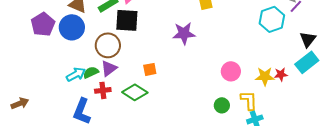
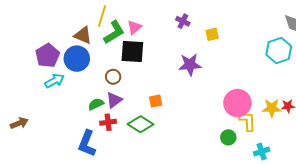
brown circle: (108, 45) -> (113, 77), size x0.6
pink circle: (231, 71) -> (237, 103), size x1.4
cyan arrow: (76, 74) -> (55, 81), moved
yellow L-shape: (249, 100) -> (247, 121), moved
brown arrow: (20, 103) -> (19, 123), moved

